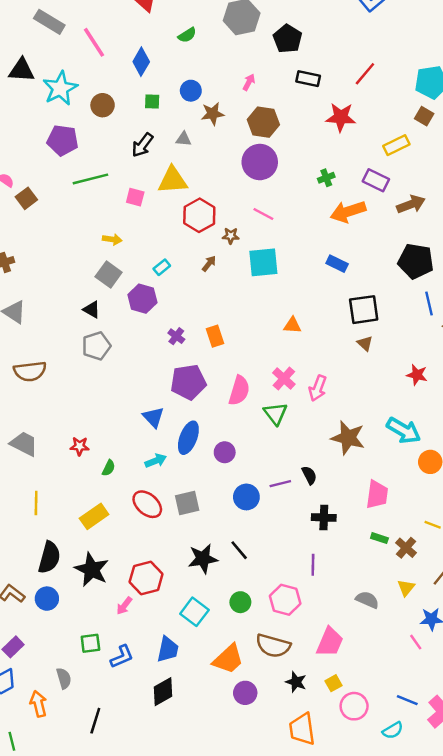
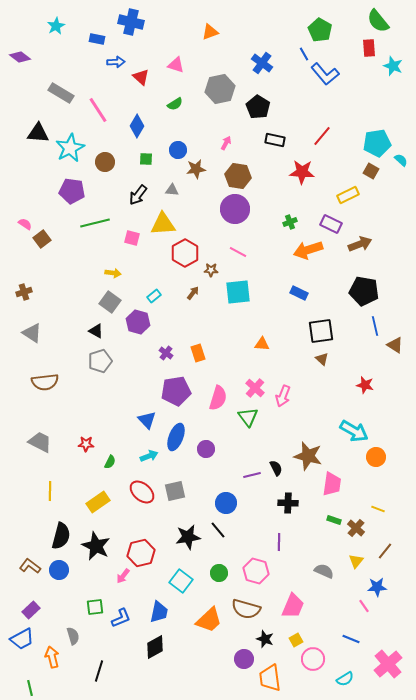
brown star: (348, 438) -> (308, 456), moved
blue circle: (246, 497) -> (226, 503), moved
purple circle: (245, 693) -> (244, 659), moved
blue line: (407, 700) -> (351, 639), moved

